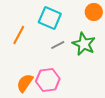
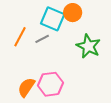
orange circle: (94, 12) -> (73, 13), moved
gray line: (58, 45) -> (42, 39), moved

